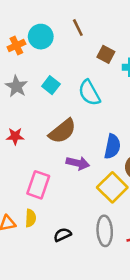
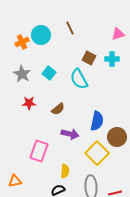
brown square: (106, 54) -> (89, 58), moved
brown semicircle: (62, 131) -> (58, 109), size x0.6
red star: (15, 136) -> (29, 103), moved
yellow semicircle: (31, 218) -> (65, 171), moved

